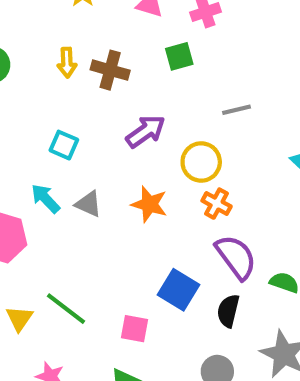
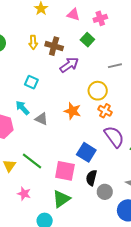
green square: (179, 56) -> (87, 40), turned -32
purple arrow: (146, 131) -> (69, 65), moved
gray triangle: (88, 204) -> (41, 119), moved
black semicircle: (228, 311) -> (91, 178), moved
pink square: (135, 329) -> (65, 171), size x1.5

